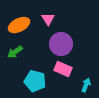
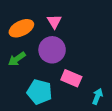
purple circle: (61, 44) -> (52, 50), moved

